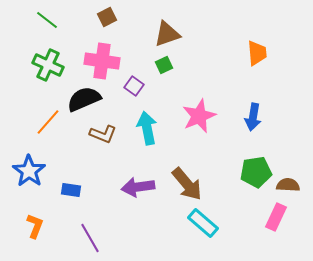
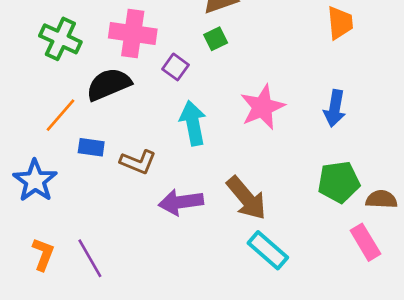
brown L-shape: (103, 134) -> (138, 162), moved
blue rectangle: (71, 190) -> (91, 147), moved
pink rectangle: (276, 217) -> (365, 242), turned -56
purple line: (90, 238) -> (90, 258), moved

